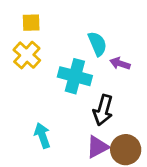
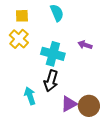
cyan semicircle: (97, 44) -> (57, 13), moved
black arrow: (103, 110) -> (51, 81), moved

